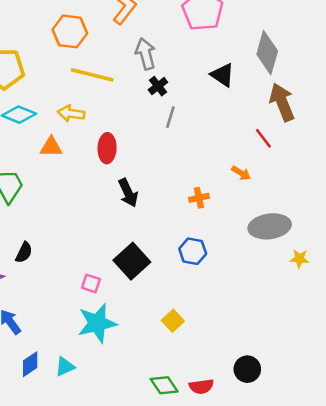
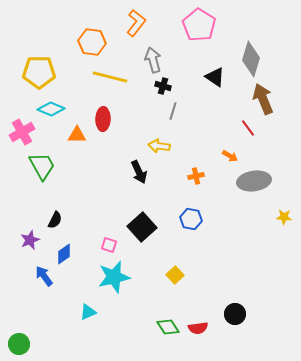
black cross: (158, 86) -> (163, 86), turned -35
yellow arrow: (71, 113) -> (159, 146), moved
red ellipse: (107, 148) -> (103, 119), moved
gray ellipse: (270, 226) -> (254, 181), moved
yellow star: (299, 259) -> (284, 217), moved
blue diamond: (30, 364) -> (64, 254), moved

